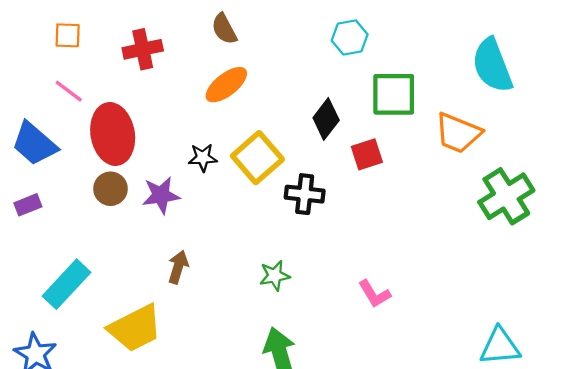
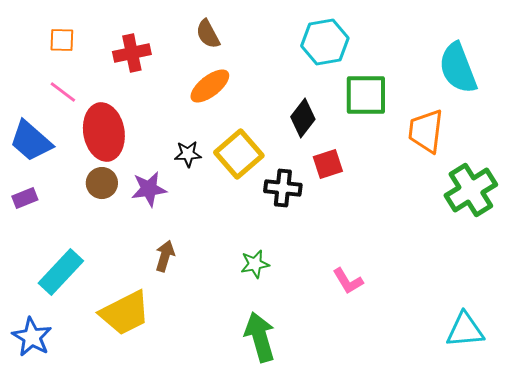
cyan hexagon: (350, 37) -> (325, 42), size x1.4
orange trapezoid: (458, 133) -> (426, 131), turned 75
red square: (367, 154) -> (328, 164), moved

